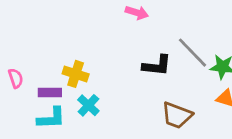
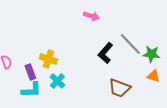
black L-shape: (157, 65) -> (105, 53), turned 125
purple rectangle: (50, 92) -> (30, 72), turned 70

